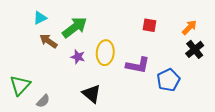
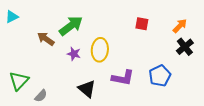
cyan triangle: (40, 18) -> (12, 17), moved
purple L-shape: (138, 65) -> (123, 78), moved

